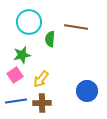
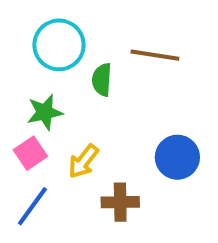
blue circle: (87, 91) -> (177, 157), moved
blue line: (16, 101) -> (32, 206), turned -45
brown cross: (42, 103) -> (120, 202), moved

